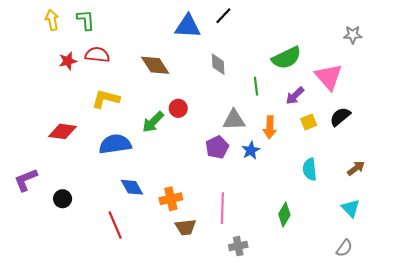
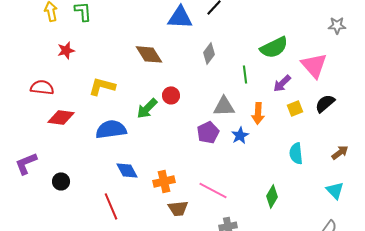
red semicircle: (97, 55) -> (42, 87), moved
gray diamond: (218, 64) -> (209, 53), turned 40
pink line: (222, 208) -> (213, 190), turned -64

